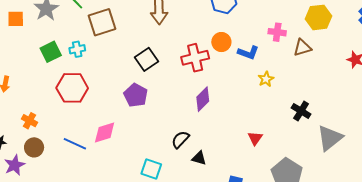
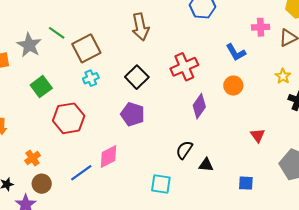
orange circle: (221, 42) -> (233, 86), moved
cyan cross: (77, 49) -> (91, 78), moved
blue L-shape: (248, 53) -> (236, 52), turned 50
yellow star: (266, 79) -> (283, 76), moved
orange cross: (30, 121) -> (32, 158), turned 35
blue line: (75, 144) -> (81, 173), turned -50

